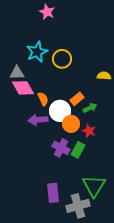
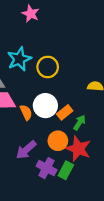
green arrow: (90, 108) -> (79, 123), turned -32
white circle: (60, 111) -> (45, 106), moved
purple arrow: (38, 120) -> (26, 150), moved, turned -36
red star: (89, 131) -> (78, 149), size x1.6

